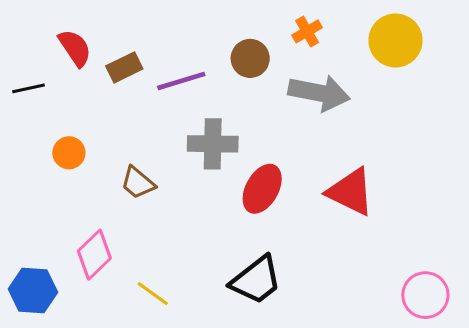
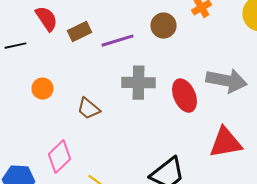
gray arrow: (319, 93) -> (226, 81), moved
red ellipse: (262, 189) -> (184, 96), moved, turned -52
red triangle: (351, 192) -> (226, 143), moved, turned -36

